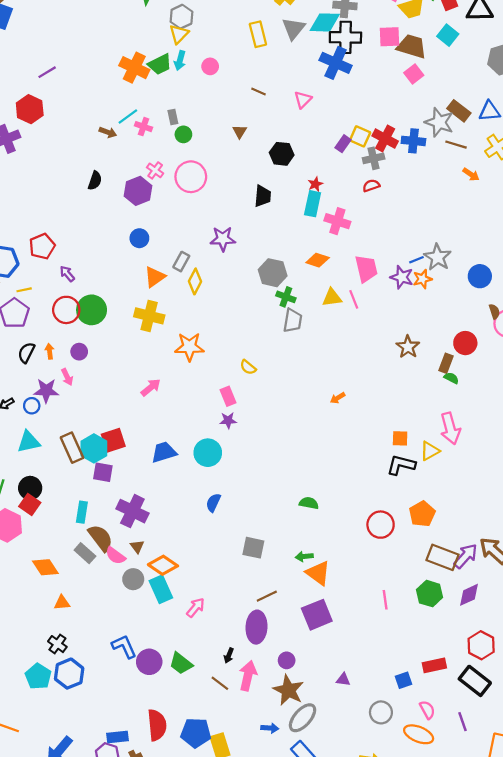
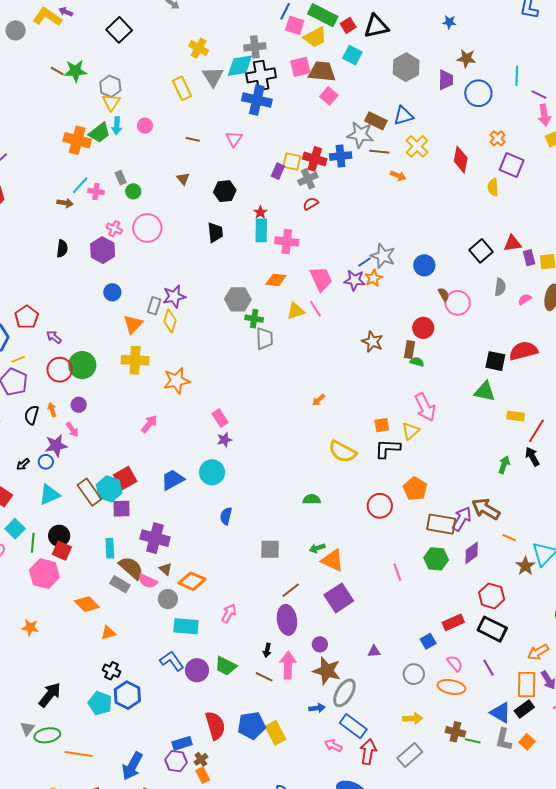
purple star: (223, 239) -> (174, 296), moved
yellow semicircle: (248, 367) -> (343, 452), moved, size x1.8
cyan rectangle: (161, 589) -> (186, 626), moved, turned -50

